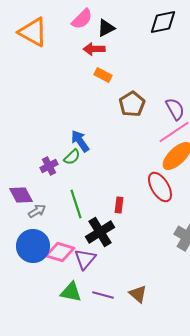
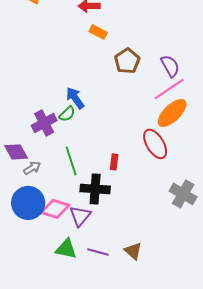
purple cross: (49, 166) -> (44, 123), size x1.4
black cross: (100, 232) -> (95, 189), turned 36

